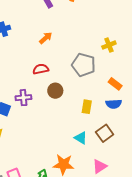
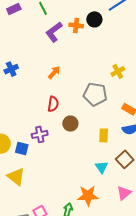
red semicircle: (41, 69) -> (53, 104), turned 119
cyan triangle: (81, 138) -> (102, 167), turned 32

